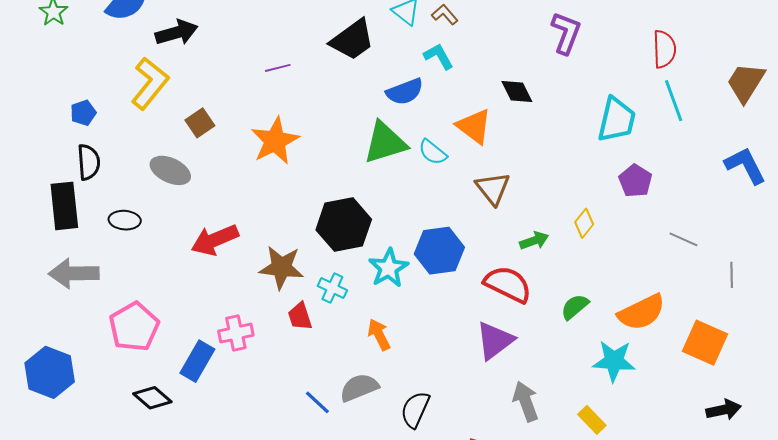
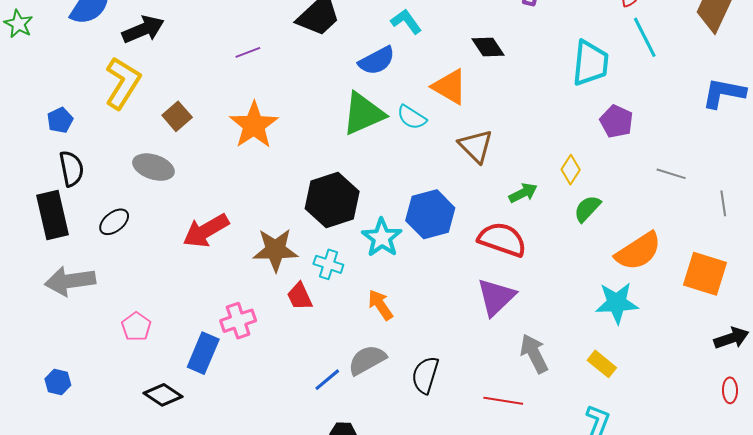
blue L-shape: (745, 166) -> (724, 93), turned -45
black ellipse: (125, 220) -> (114, 222), turned -36
green semicircle: (575, 307) -> (587, 209), moved
pink pentagon: (134, 327) -> (136, 327), size x0.6
blue hexagon: (50, 372) -> (58, 382), size x0.5
blue line: (317, 402) -> (327, 380), turned -76

